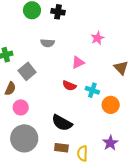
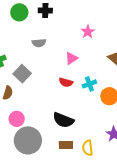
cyan cross: (92, 90) -> (89, 84), turned -32
pink circle: (21, 107) -> (17, 119), moved

